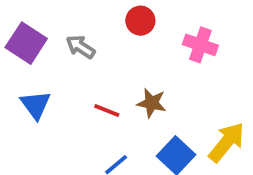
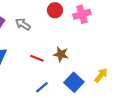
pink cross: (200, 45) -> (82, 14), moved, turned -36
yellow arrow: (227, 142) -> (101, 75), size x0.7

